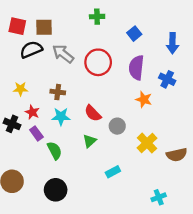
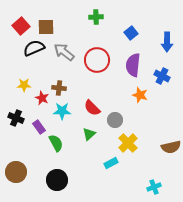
red square: (17, 26) -> (21, 26), turned 36
red star: (32, 112) -> (42, 98), moved
yellow cross: (147, 143) -> (128, 143), moved

